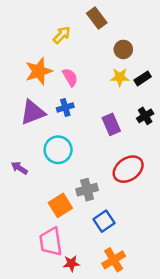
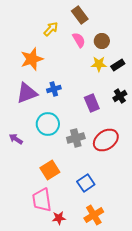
pink semicircle: (70, 77) -> (79, 40), moved
gray cross: (87, 190) -> (76, 138), moved

